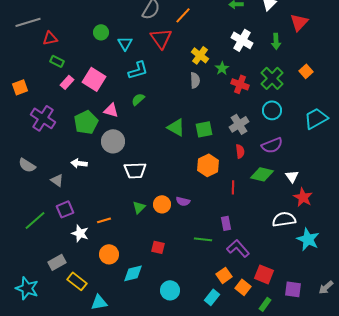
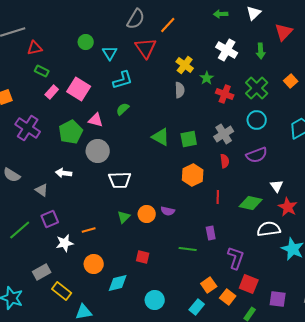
green diamond: (262, 174) -> (251, 203), moved
white star: (80, 233) -> (65, 243), turned -30
purple L-shape: (238, 248) -> (236, 258), moved, turned 60

